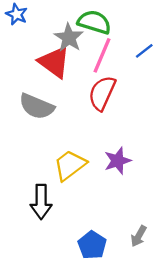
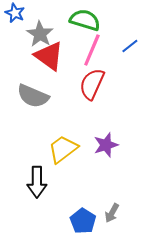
gray star: (69, 38) -> (40, 34), moved
gray arrow: (139, 236) -> (112, 213), moved

